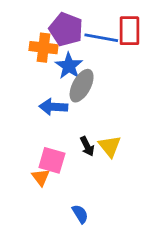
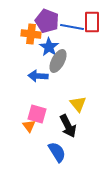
black arrow: (87, 146) -> (68, 126), moved, size x1.6
blue semicircle: (80, 214) -> (57, 152), size x1.5

